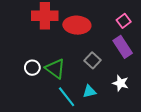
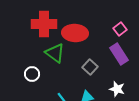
green triangle: (55, 69) -> (55, 53), moved

